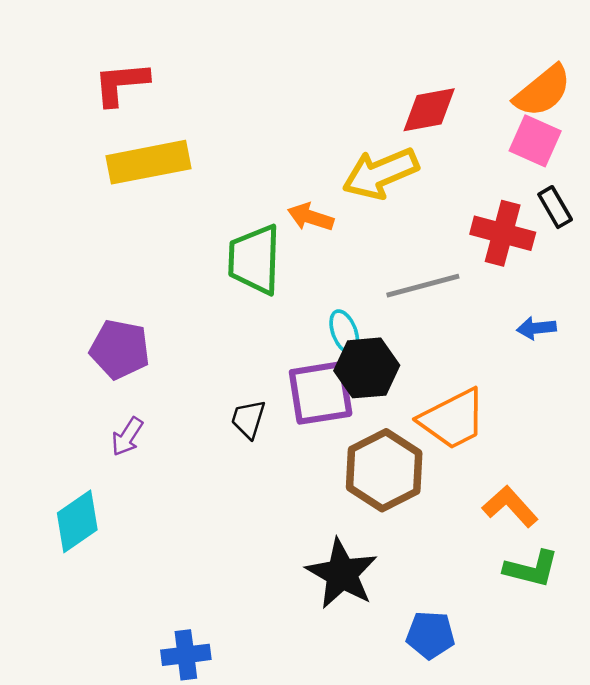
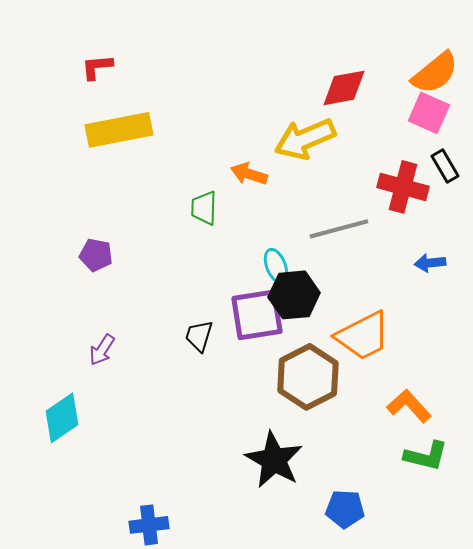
red L-shape: (121, 84) -> (97, 67), size x0.7
green trapezoid: (254, 259) -> (204, 208), size x0.6
purple pentagon: (120, 349) -> (96, 255), moved, size x0.7

